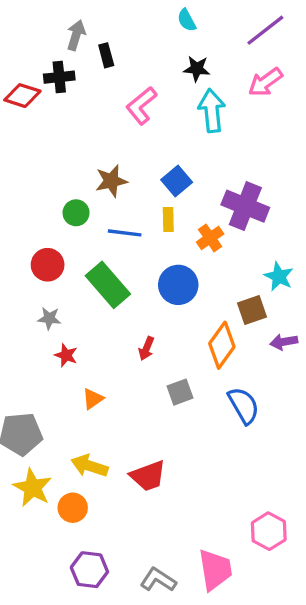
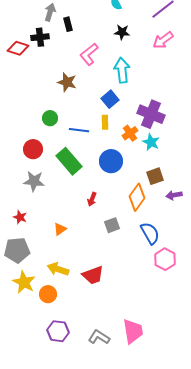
cyan arrow: (212, 111) -> (122, 70), moved
brown star: (111, 181) -> (67, 82), moved, turned 30
cyan star: (279, 276) -> (151, 142), moved
gray star: (49, 318) -> (34, 181), size x1.5
red star: (66, 355) -> (20, 217), moved
pink hexagon: (269, 531) -> (165, 259), moved

